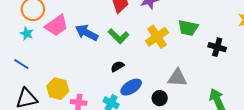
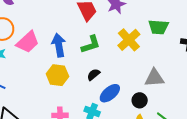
blue arrow: (87, 33) -> (59, 45), turned 60
green L-shape: (119, 36) -> (91, 44), turned -55
yellow hexagon: (58, 89) -> (57, 75), moved

